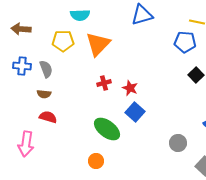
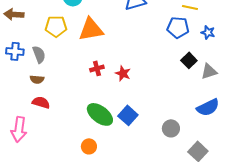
orange triangle: (98, 44) -> (91, 29), turned 36
blue square: (135, 112) -> (128, 115), moved

